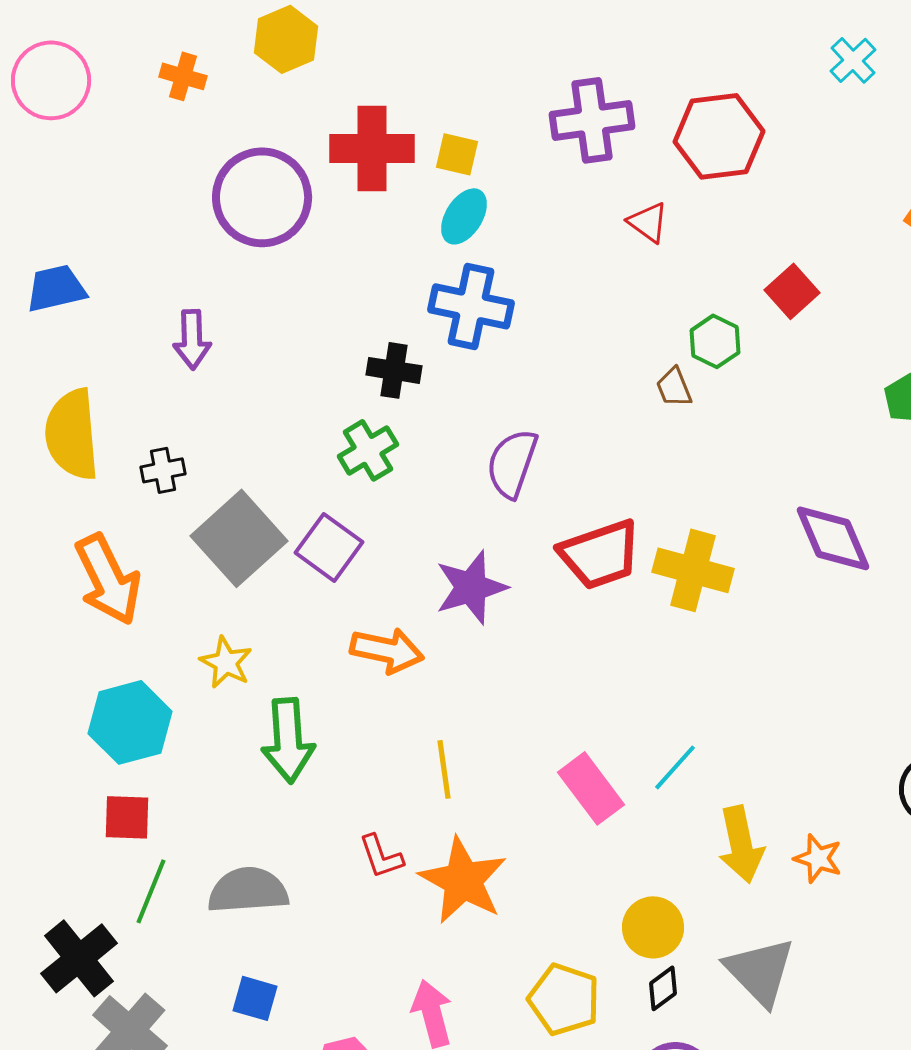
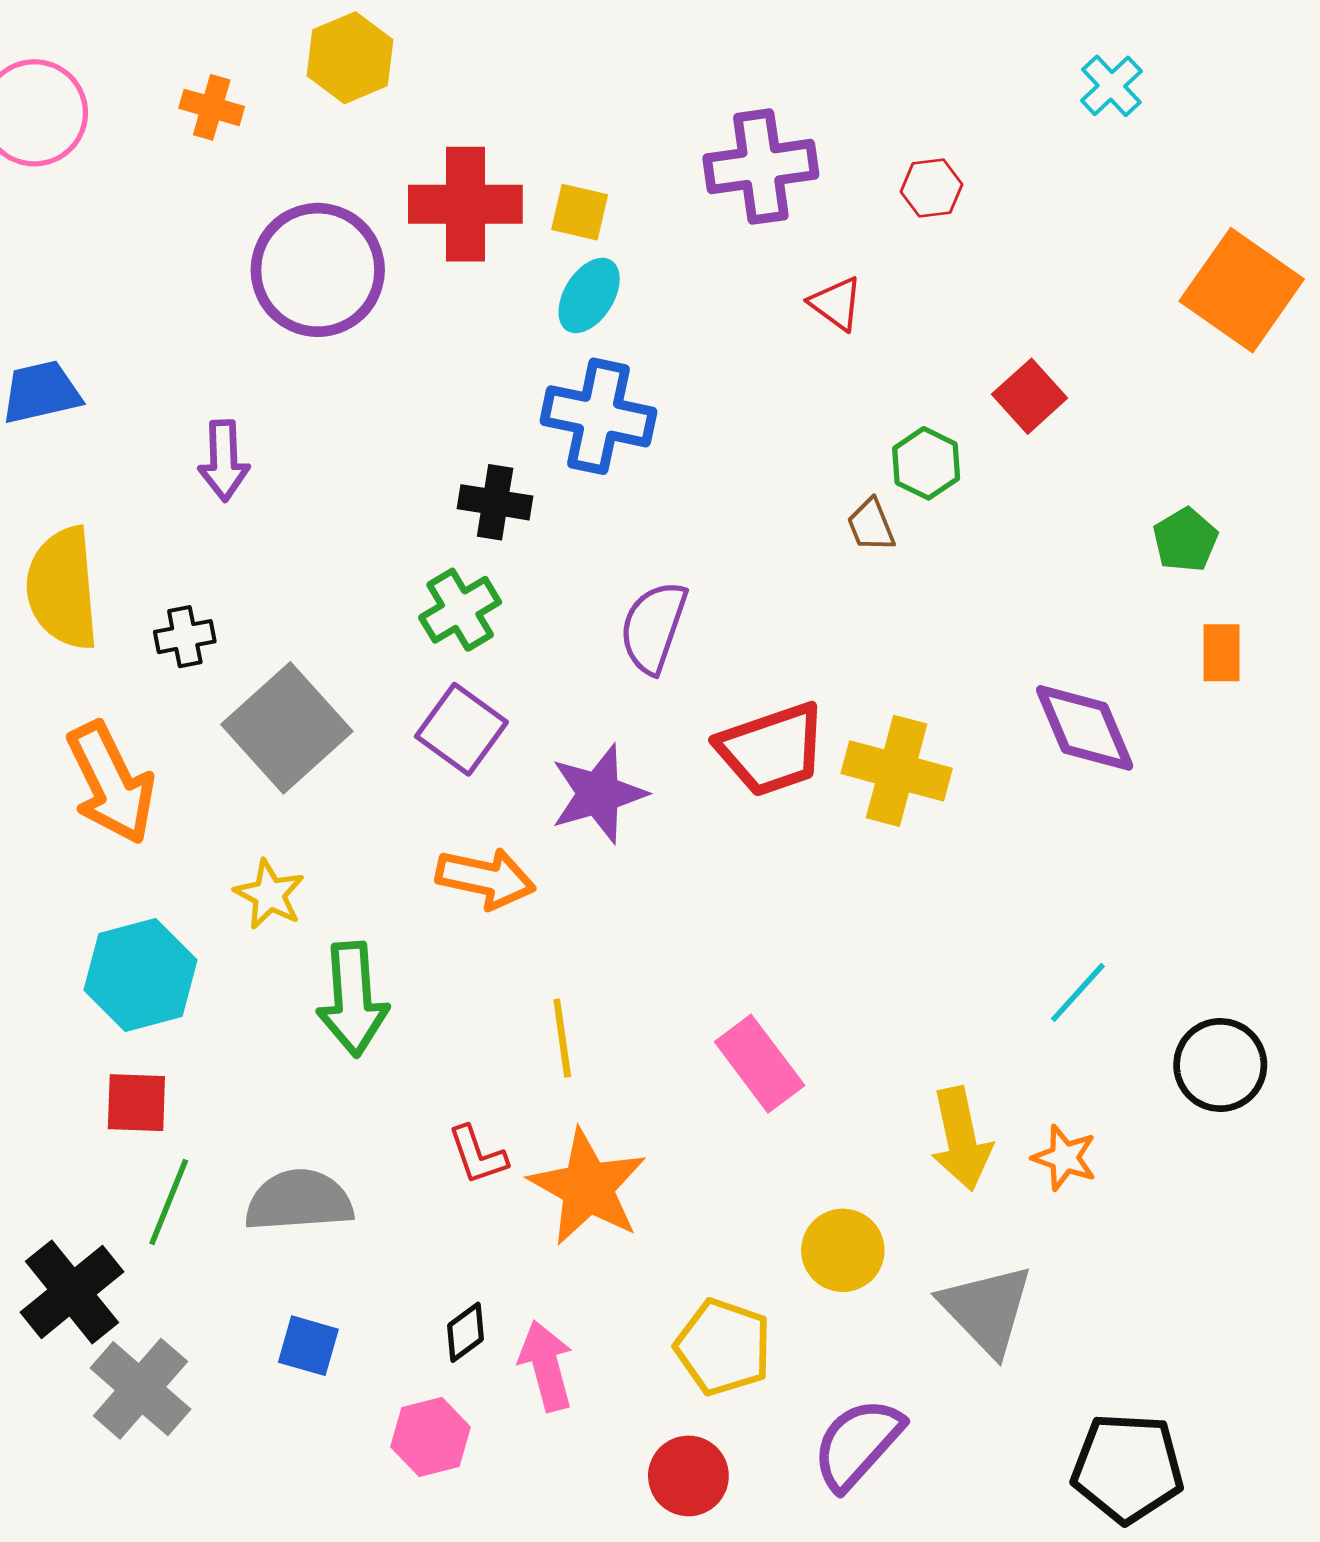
red hexagon: (719, 136) -> (932, 188), size x0.5
purple square: (329, 547) -> (461, 729), moved
cyan line: (675, 767) -> (1078, 992), moved
black diamond: (663, 988) -> (465, 1332), moved

